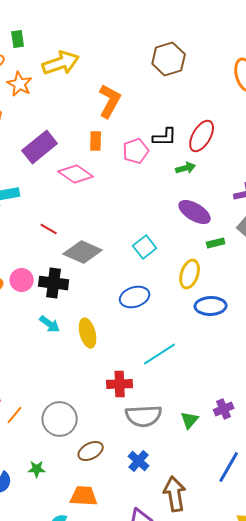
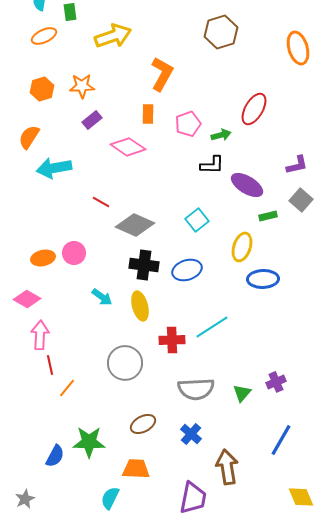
orange star: (20, 84) -> (82, 86), moved, turned -30
black L-shape: (165, 137) -> (212, 165), moved
purple rectangle: (40, 147) -> (92, 120), size x0.6
green arrow: (186, 168) -> (221, 135), moved
black cross: (54, 283) -> (144, 265), moved
red cross: (120, 384) -> (172, 340), moved
gray circle: (60, 419) -> (125, 363), moved
green star: (37, 469) -> (89, 442), size x1.8

